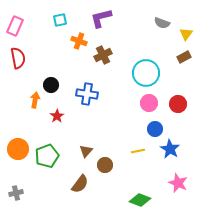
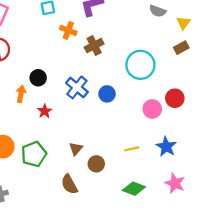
blue cross: (87, 94) -> (77, 87), turned 30
pink circle: (149, 103) -> (152, 109), moved
blue circle: (155, 129) -> (107, 94), moved
brown semicircle: (80, 184) -> (69, 184), turned 114
green diamond: (140, 200) -> (134, 189), moved

